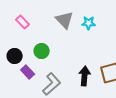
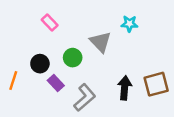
gray triangle: (65, 20) -> (100, 42), moved

